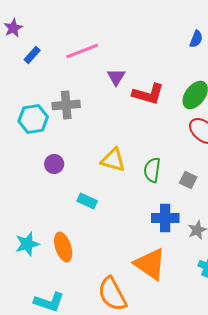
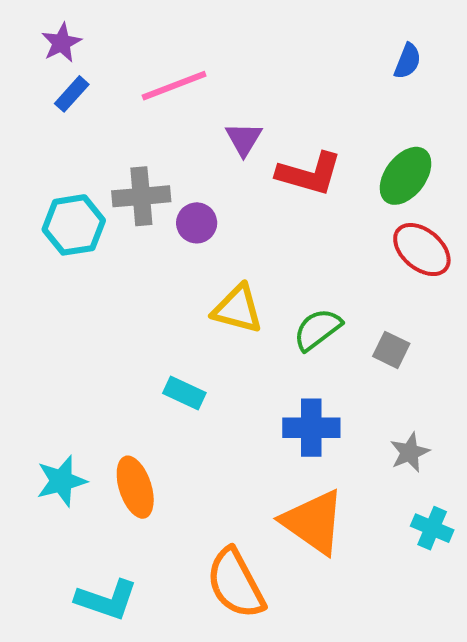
purple star: (13, 28) -> (61, 43), moved
purple circle: (54, 164) -> (197, 223), moved
green semicircle: (152, 170) -> (317, 329), turned 45
blue cross: (165, 218) -> (311, 428), moved

